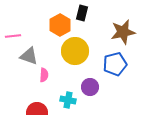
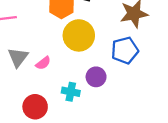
gray triangle: (29, 56) -> (18, 57), moved, turned 48
pink semicircle: (44, 75) -> (43, 63), turned 48

